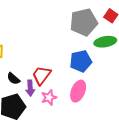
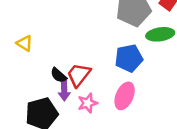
black semicircle: (13, 79) -> (59, 75), moved

